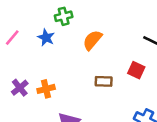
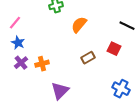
blue star: (46, 38) -> (18, 43), moved
brown rectangle: (104, 81) -> (88, 58), turned -32

